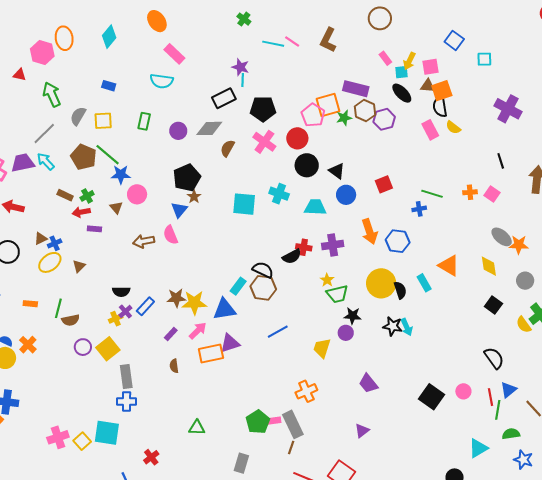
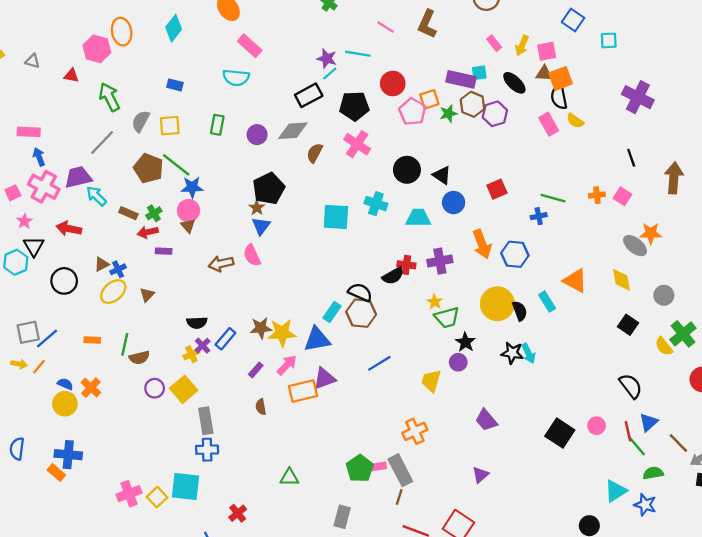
cyan line: (273, 44) -> (358, 54), moved
cyan square: (402, 72) -> (479, 73), moved
cyan line: (243, 80) -> (330, 73), turned 48
orange square: (328, 105) -> (429, 99), size x0.7
red circle: (297, 138) -> (393, 83), moved
cyan arrow: (46, 161) -> (96, 196), moved
pink circle: (137, 194) -> (189, 211), moved
brown star: (194, 197) -> (257, 208), moved
orange star: (519, 245) -> (651, 233), moved
black star: (353, 316) -> (465, 342), turned 30
green line: (498, 410) -> (637, 446), turned -48
blue star: (523, 460) -> (645, 505), moved

